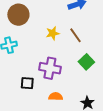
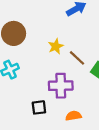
brown line: (76, 35) -> (77, 58), moved

